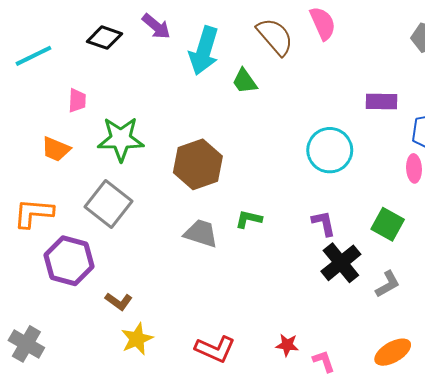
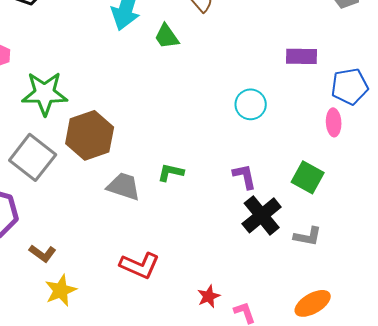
cyan circle: (330, 150) -> (251, 104), size x0.7
brown hexagon: (198, 164) -> (90, 135), moved
gray L-shape: (388, 284) -> (308, 236), turned 40
red star: (287, 345) -> (209, 296), turned -30
red L-shape: (215, 349) -> (140, 265), moved

